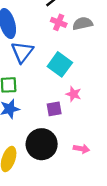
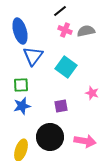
pink star: (73, 94) -> (92, 93), moved
pink arrow: (81, 149) -> (85, 141), size x1.5

